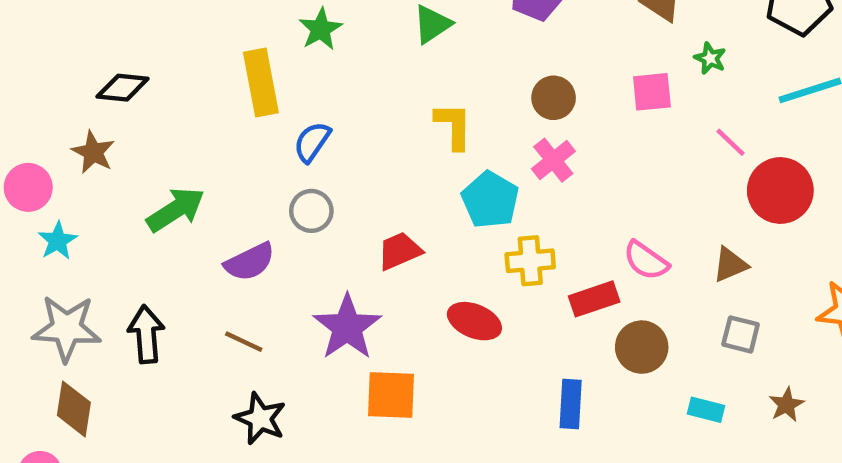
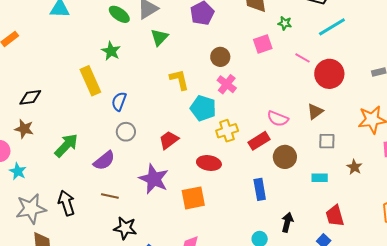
orange square: (391, 395) -> (193, 198), moved

